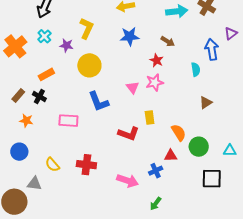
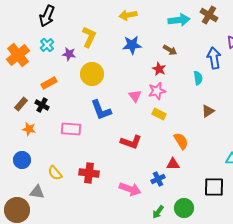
yellow rectangle: (150, 118) -> (159, 114), moved, turned -56
green circle: (199, 147) -> (184, 208), moved

